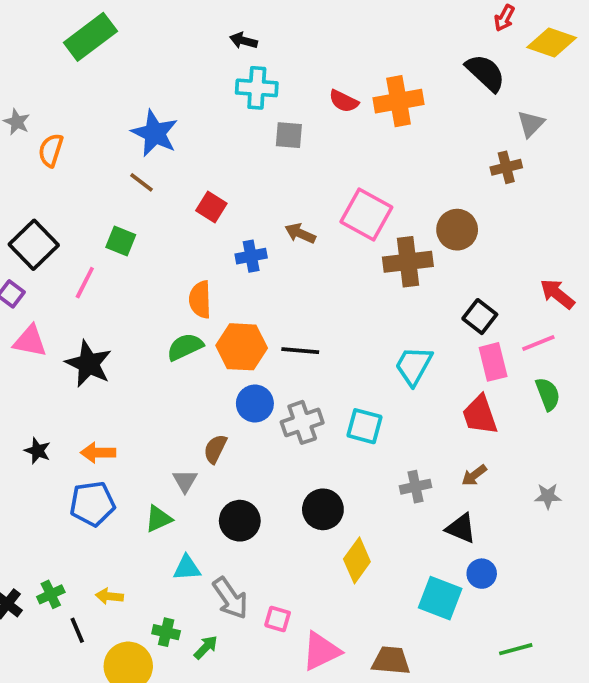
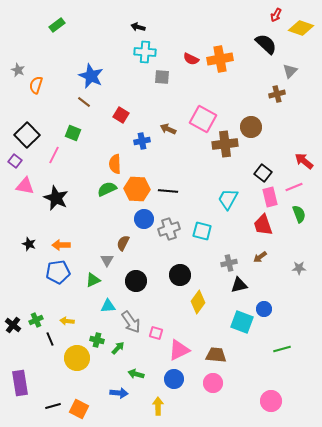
green rectangle: (90, 37) -> (57, 25), size x0.6
black triangle: (461, 528) -> (239, 285), moved, turned -36

